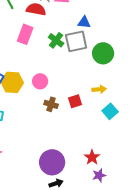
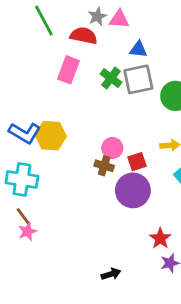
blue triangle: (84, 22) -> (138, 49), moved
pink circle: (40, 81) -> (112, 148), moved
purple circle: (52, 162) -> (133, 190), moved

